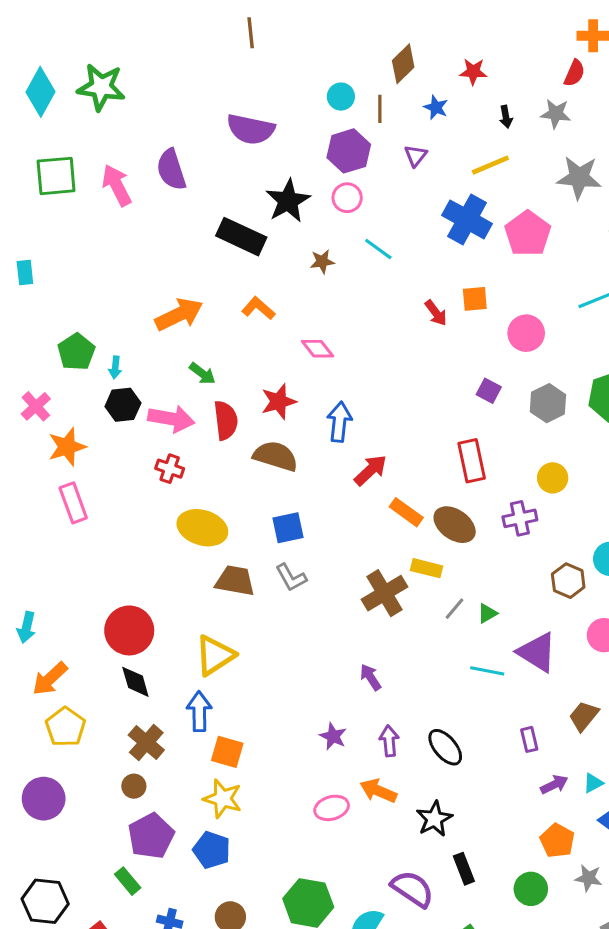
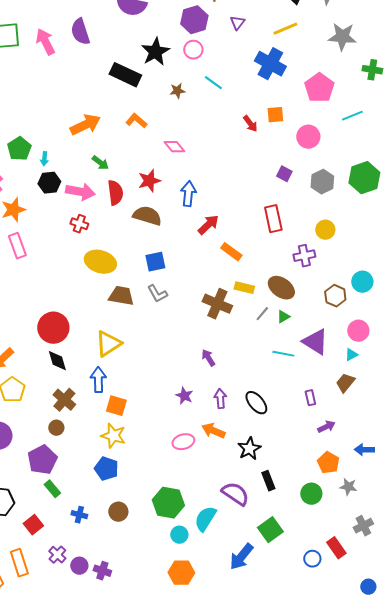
pink pentagon: (528, 234) -> (319, 88), moved
brown ellipse: (455, 525) -> (281, 288), moved
brown cross: (384, 593) -> (217, 304), turned -36
cyan triangle: (593, 783) -> (351, 355), moved
purple pentagon: (151, 836) -> (42, 460), moved

